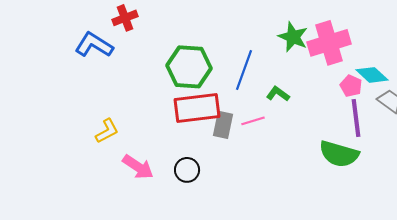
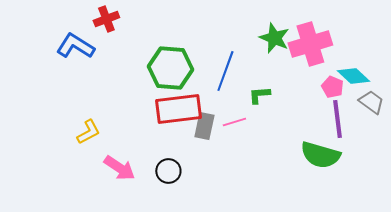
green L-shape: (278, 94) -> (259, 95), turned -40

